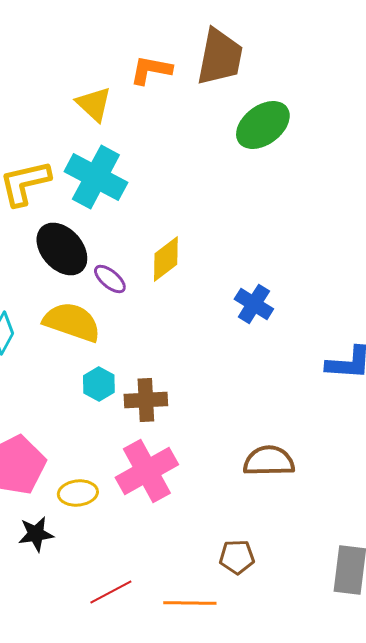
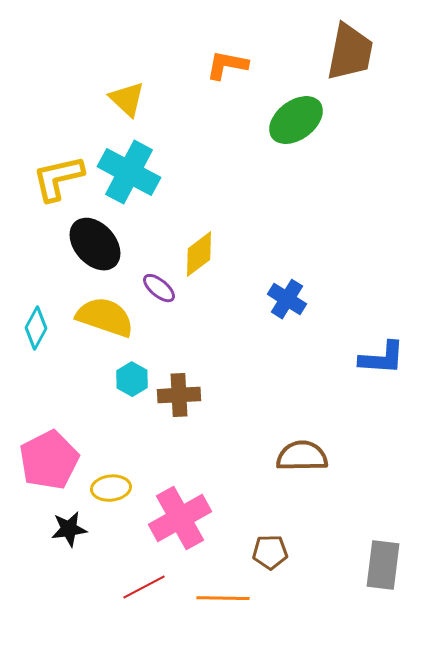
brown trapezoid: (220, 57) -> (350, 52), moved
orange L-shape: (151, 70) -> (227, 65), moved
purple ellipse: (110, 279) -> (159, 288), moved
pink cross: (147, 471) -> (180, 518), moved

